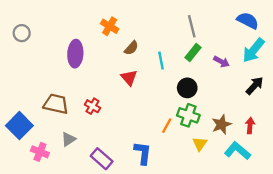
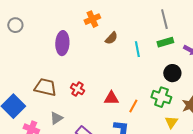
orange cross: (110, 26) -> (92, 19), turned 35
green rectangle: (193, 53) -> (165, 42), turned 35
red triangle: (129, 78) -> (111, 98), moved, turned -49
black circle: (187, 88) -> (172, 73), moved
orange line: (167, 126) -> (133, 106), moved

